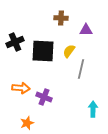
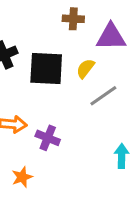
purple triangle: (86, 30) -> (111, 37), size x1.5
gray line: (81, 69) -> (103, 96), turned 42

